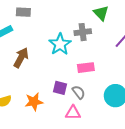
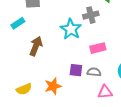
gray semicircle: (79, 92) -> (94, 72), turned -40
pink triangle: (73, 113) -> (105, 92), moved

